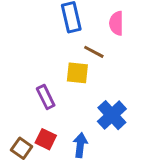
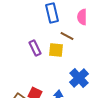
purple rectangle: (46, 97) -> (35, 48), moved

